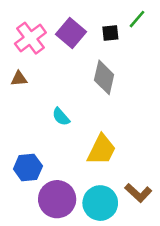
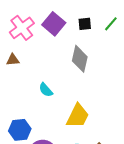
green line: (137, 19) -> (111, 24), moved

